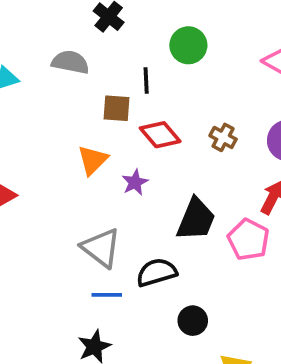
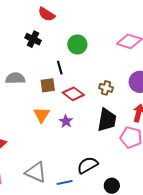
gray semicircle: (70, 62) -> (15, 78), moved
black trapezoid: (196, 219) -> (107, 120), moved
gray triangle: (101, 248) -> (36, 172), moved

